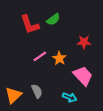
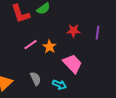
gray semicircle: (37, 91) -> (35, 79), moved

